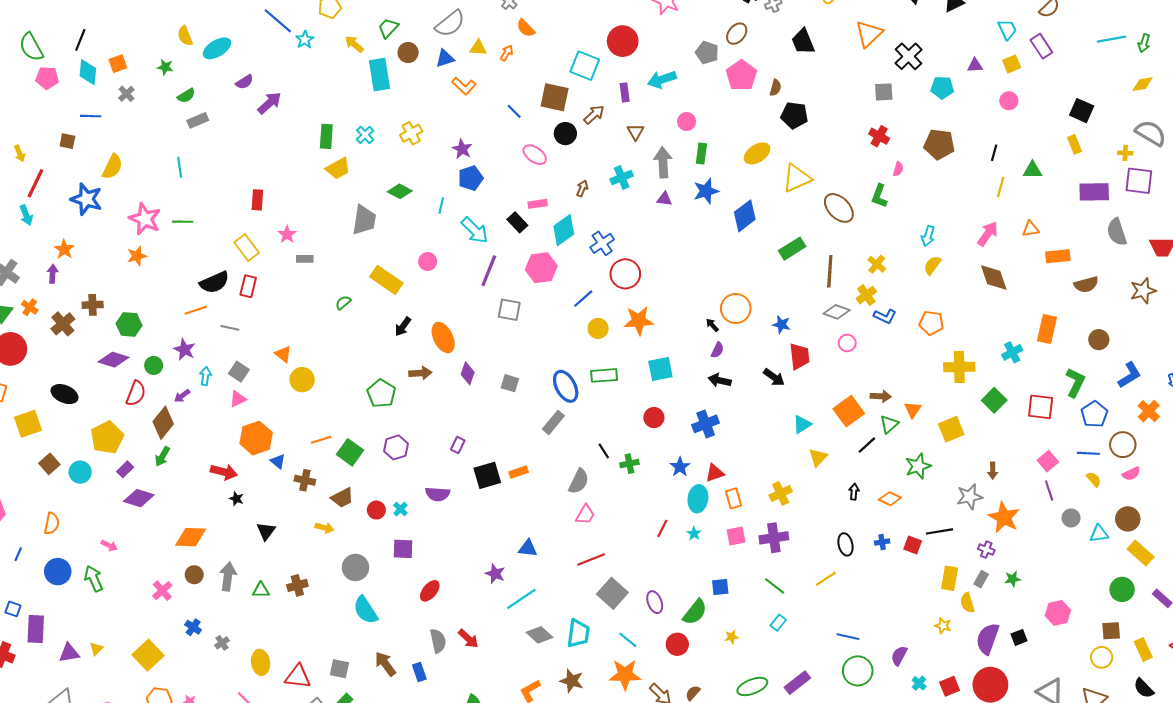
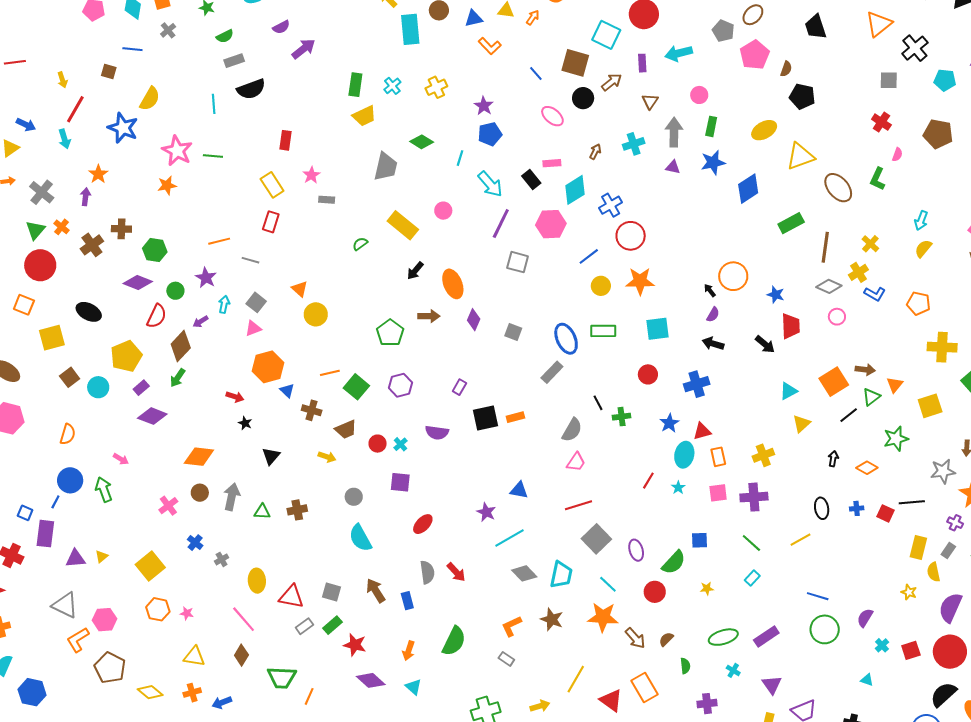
black semicircle: (214, 282) -> (251, 89), moved
red arrow: (224, 472) -> (235, 397), size x0.7
blue line: (18, 554) -> (55, 502), moved
gray circle: (355, 567) -> (354, 497), size x0.7

